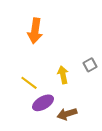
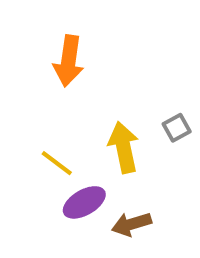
yellow arrow: (63, 75) -> (124, 147), size x1.4

